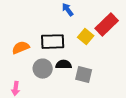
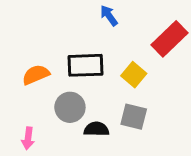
yellow square: (86, 37) -> (134, 75), moved
black semicircle: (64, 65) -> (96, 129), moved

